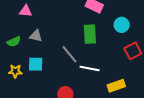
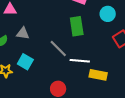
cyan square: (36, 64) -> (25, 62), turned 35
yellow rectangle: (116, 86) -> (98, 75), moved, turned 36

